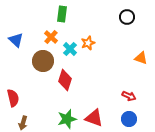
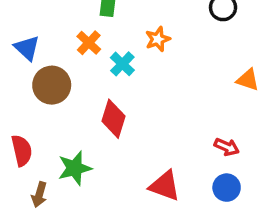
orange star: (88, 43) -> (158, 39), moved
brown circle: (43, 61) -> (52, 85), moved
green star: (67, 119) -> (75, 168), moved

